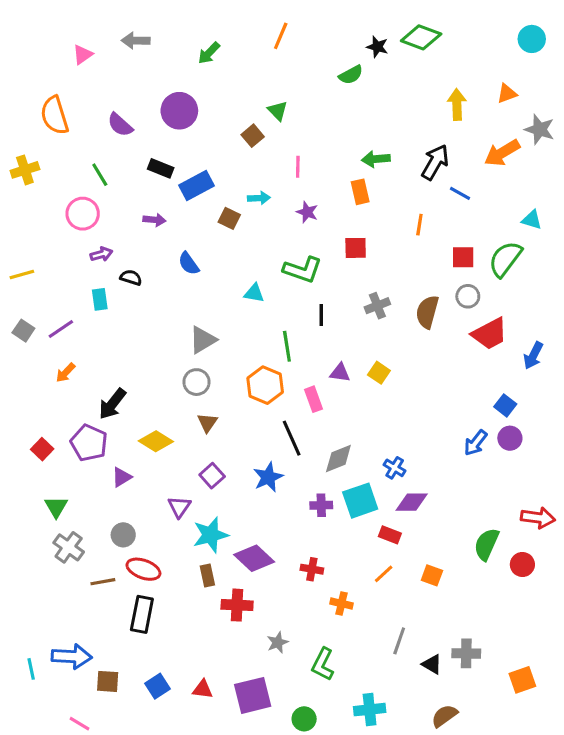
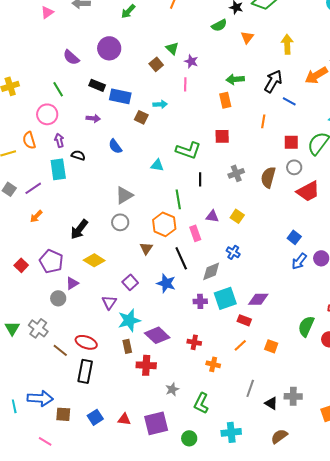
orange triangle: (507, 94) -> (247, 37), moved, turned -32
orange semicircle: (55, 115) -> (29, 140), moved, size x0.7
blue rectangle: (196, 186) -> (120, 96), turned 40
purple star: (307, 212) -> (191, 61), moved
purple arrow: (101, 254) -> (59, 140), turned -88
cyan rectangle: (100, 299) -> (58, 169), size x1.5
black arrow: (112, 404) -> (79, 229), moved
blue square: (505, 405) -> (294, 237), moved
brown triangle: (207, 423) -> (146, 248), moved
blue cross: (395, 468) -> (233, 252), moved
blue star: (268, 477) -> (166, 283), turned -30
green triangle: (56, 507) -> (12, 328), moved
gray circle: (123, 535) -> (58, 298), moved
brown line: (103, 582) -> (60, 350), turned 49

